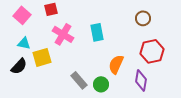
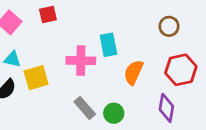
pink cross: (63, 34) -> (81, 61), moved, turned -30
orange semicircle: (116, 64) -> (133, 72), moved

